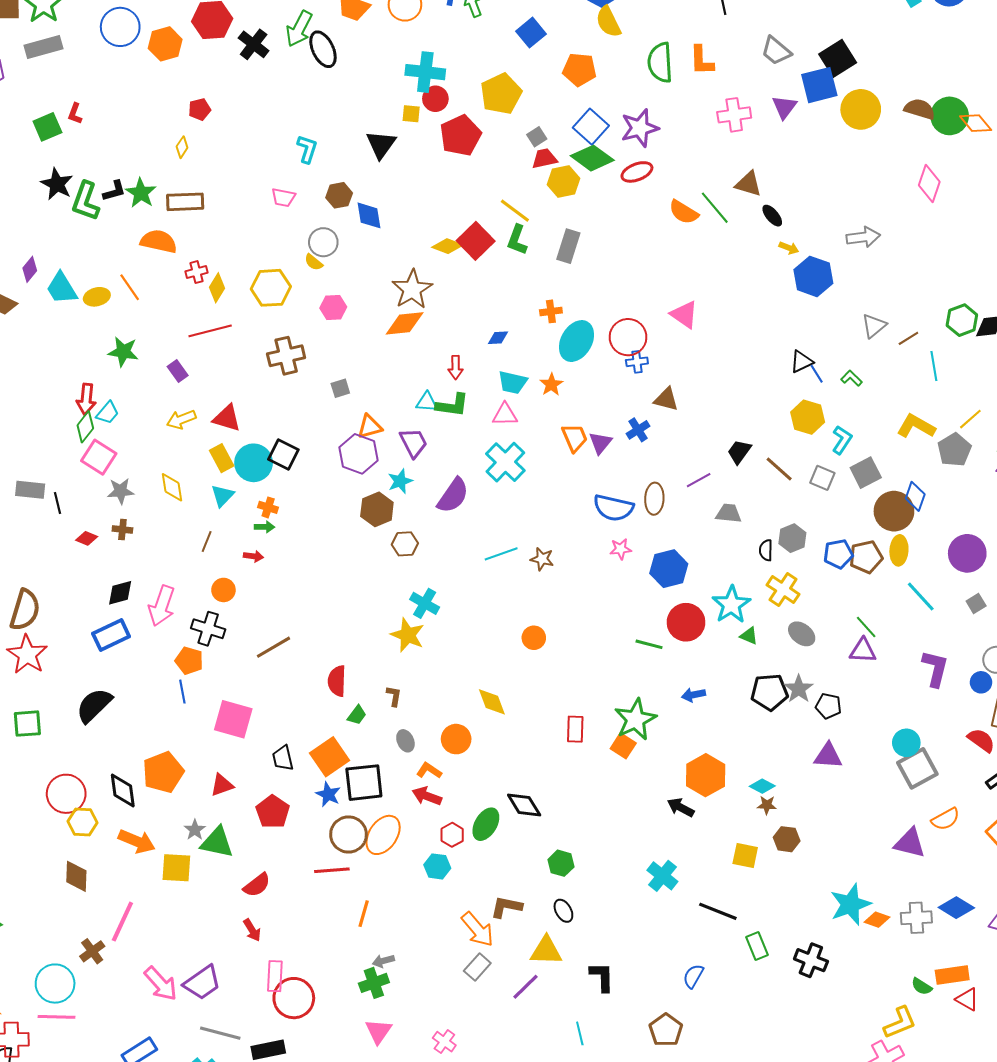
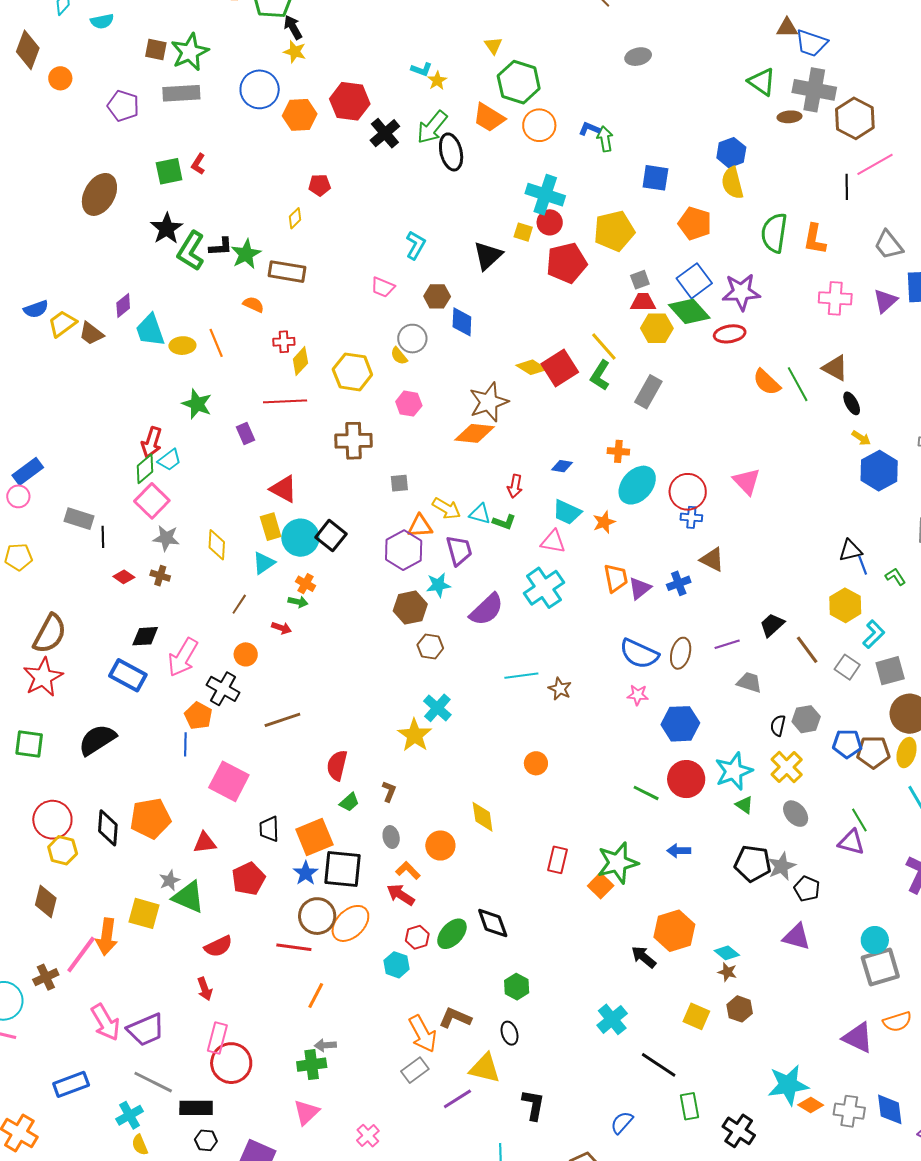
blue square: (531, 33) -> (655, 178), turned 36
orange semicircle: (159, 241) -> (253, 304), size x0.6
green L-shape: (452, 405) -> (504, 522), size x0.7
yellow arrow: (181, 419) -> (446, 508), moved, turned -140
blue rectangle: (111, 635) -> (128, 675), turned 42
orange arrow: (137, 841) -> (107, 937), moved, turned 63
blue diamond: (956, 908) -> (890, 1109), turned 40

